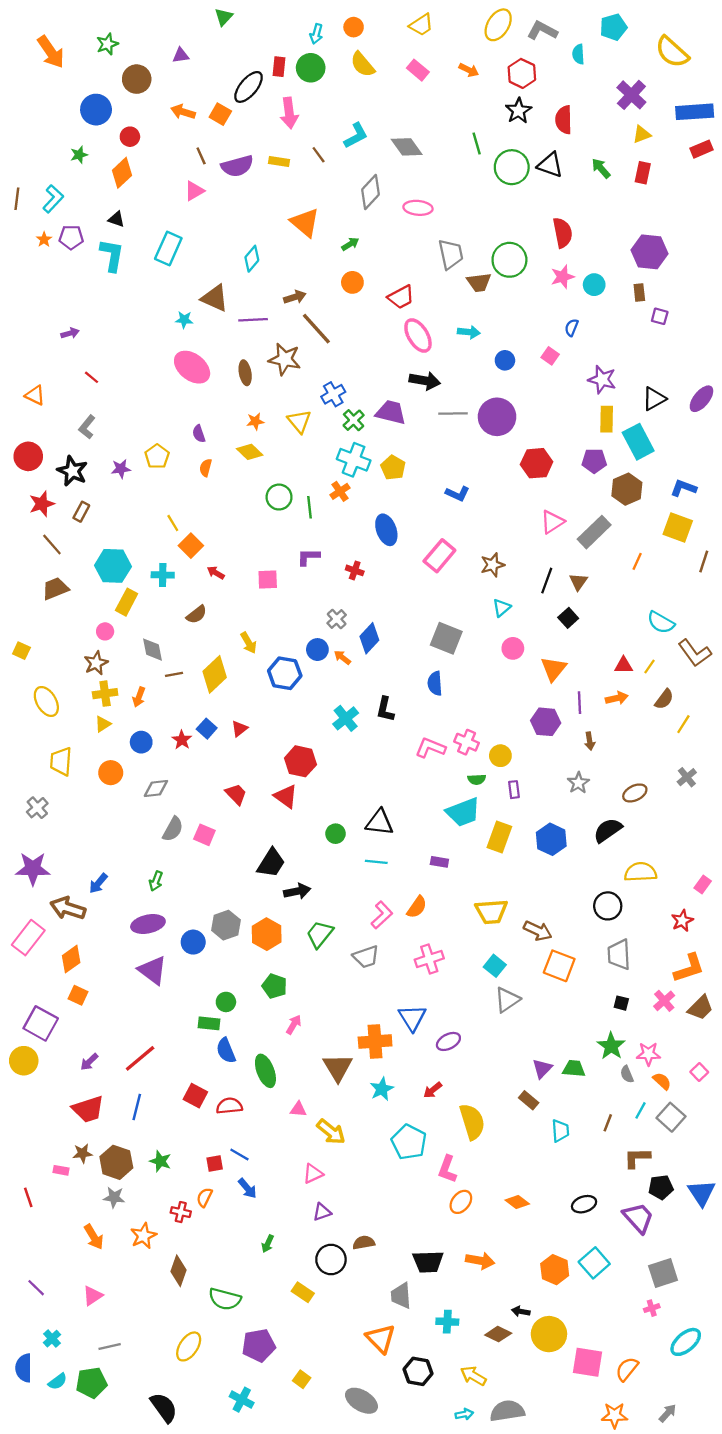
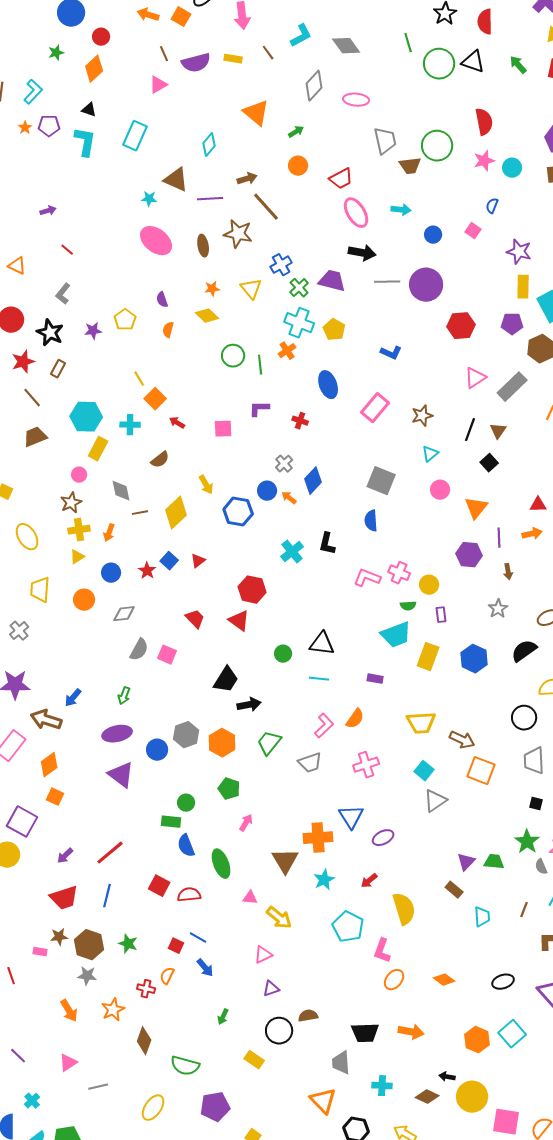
red square: (215, 1163) -> (176, 946), turned 35
gray line: (110, 1346) -> (98, 1087), moved

